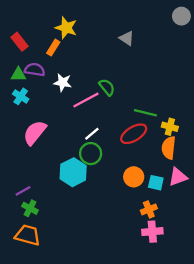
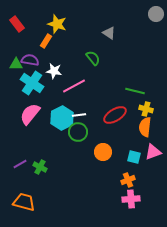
red rectangle: (20, 42) -> (17, 24), moved
green semicircle: (107, 87) -> (93, 58), moved
cyan cross: (21, 96) -> (32, 83), moved, size x1.6
green line: (145, 113) -> (135, 91), moved
white line: (92, 134) -> (79, 115), turned 32
cyan hexagon: (73, 172) -> (62, 118), moved
orange circle: (134, 177) -> (103, 152), moved
green cross: (30, 208) -> (40, 167), moved

